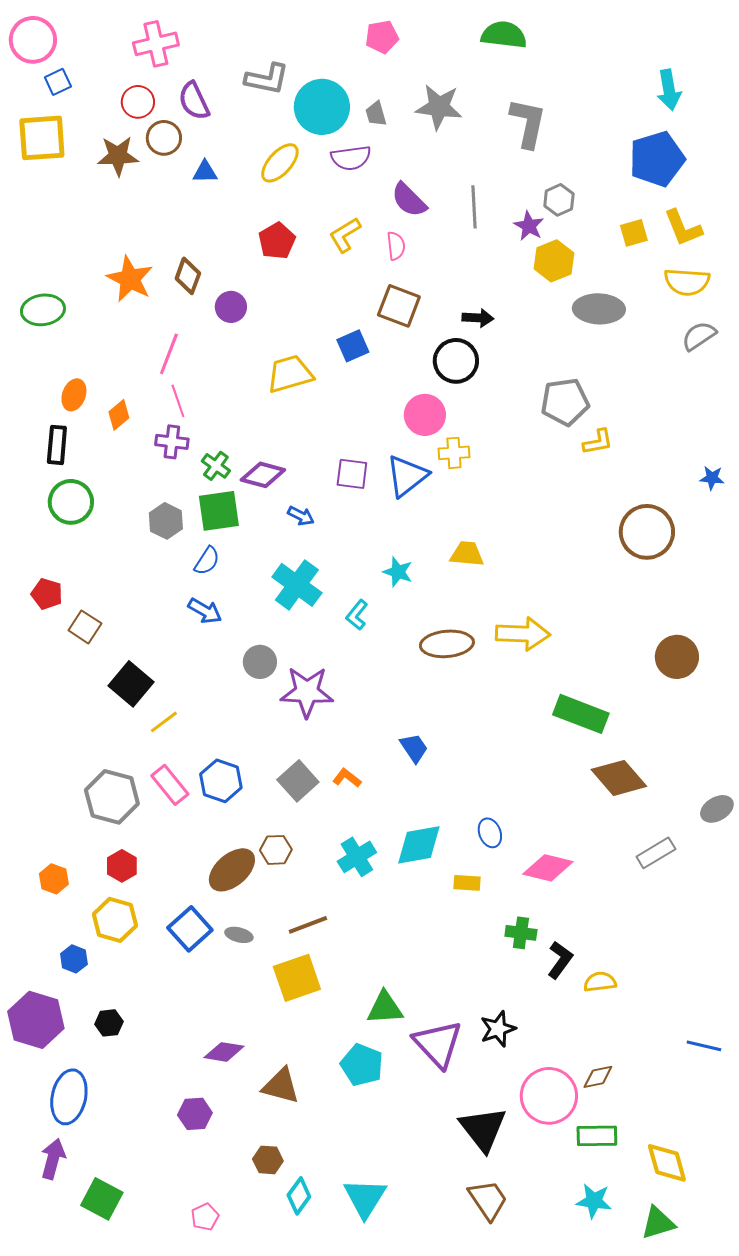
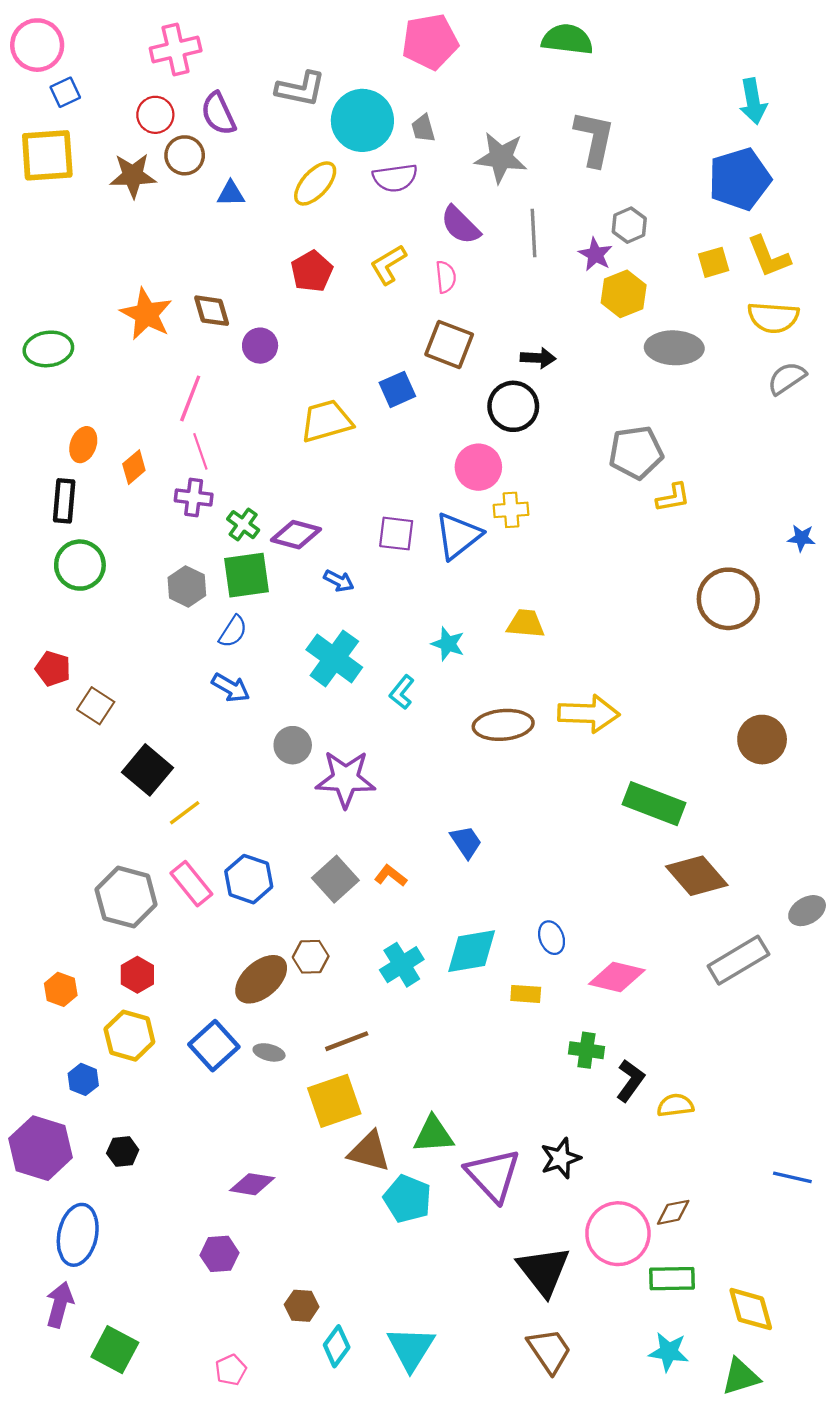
pink pentagon: (382, 37) -> (430, 42), size x1.5
gray star: (439, 107) -> (501, 158), moved
brown diamond: (188, 276) -> (212, 311), turned -36
gray rectangle: (656, 853) -> (738, 960), size x1.4
brown triangle: (281, 1086) -> (369, 1151), moved

